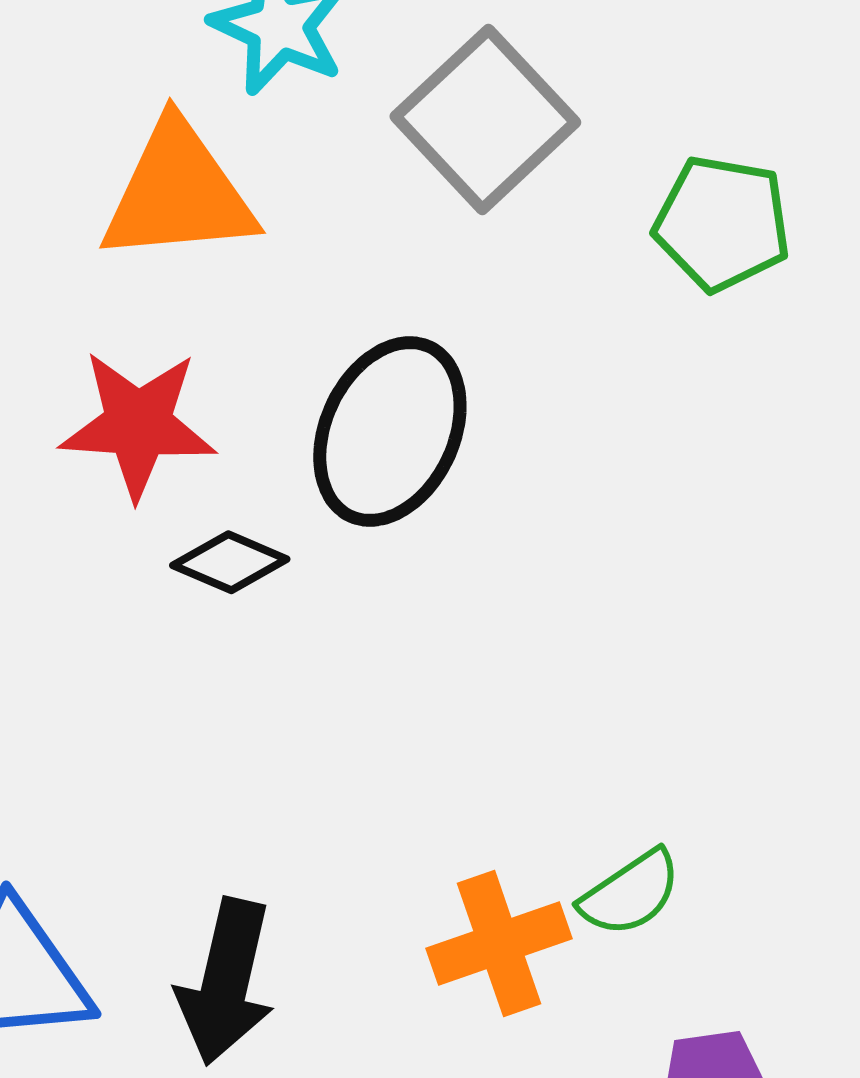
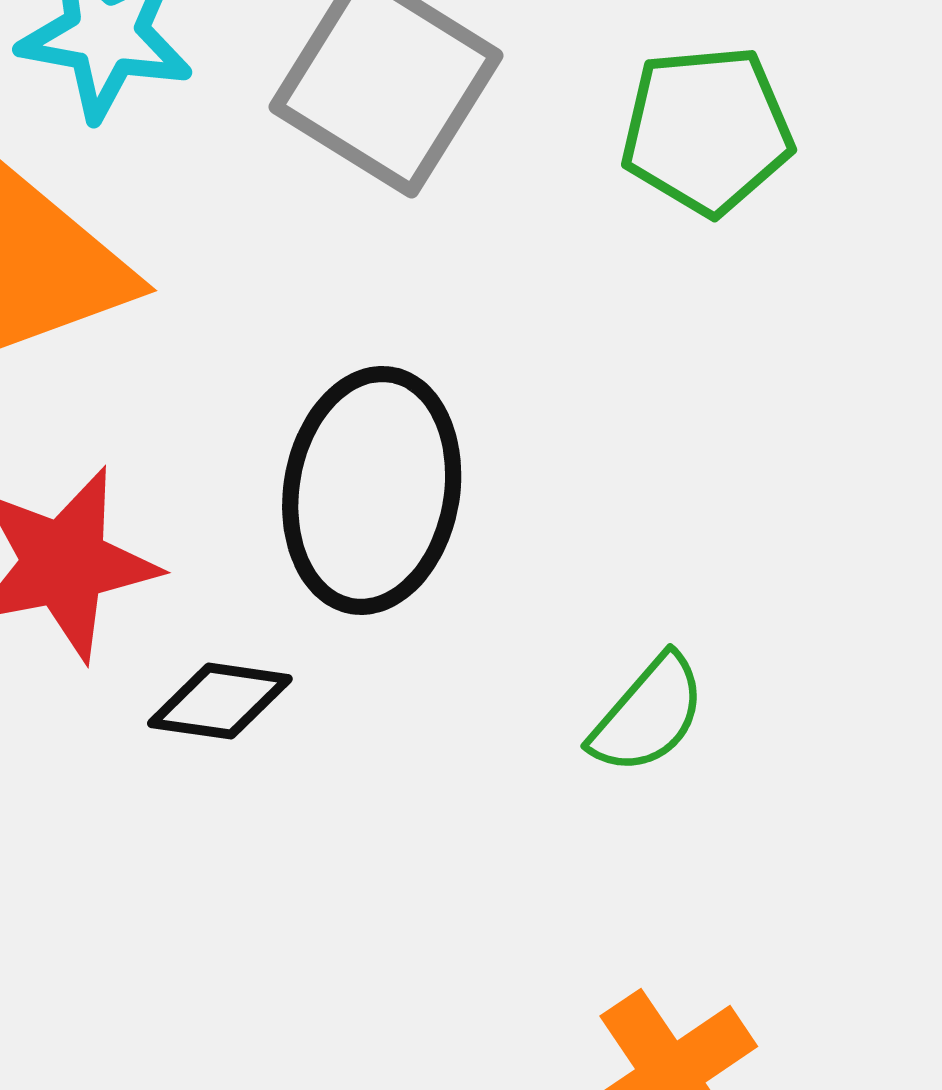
green semicircle: (630, 893) -> (648, 715), moved

